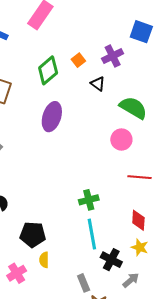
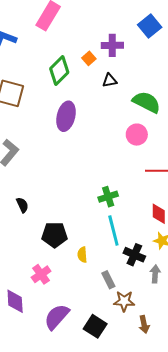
blue square: (141, 32) -> (150, 26), turned 35
purple cross: (113, 56) -> (112, 45), moved, turned 30
black triangle: (98, 84) -> (110, 81), turned -42
yellow semicircle: (44, 260) -> (82, 255), moved
gray arrow: (131, 280) -> (155, 274), turned -42

